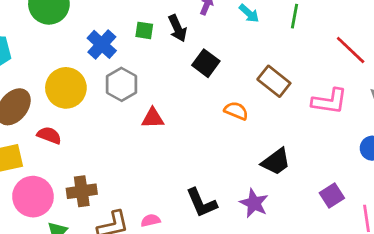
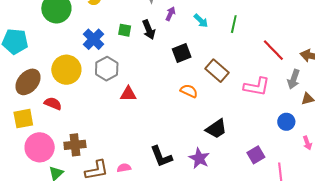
black square: (206, 63) -> (182, 53), moved, turned 30

